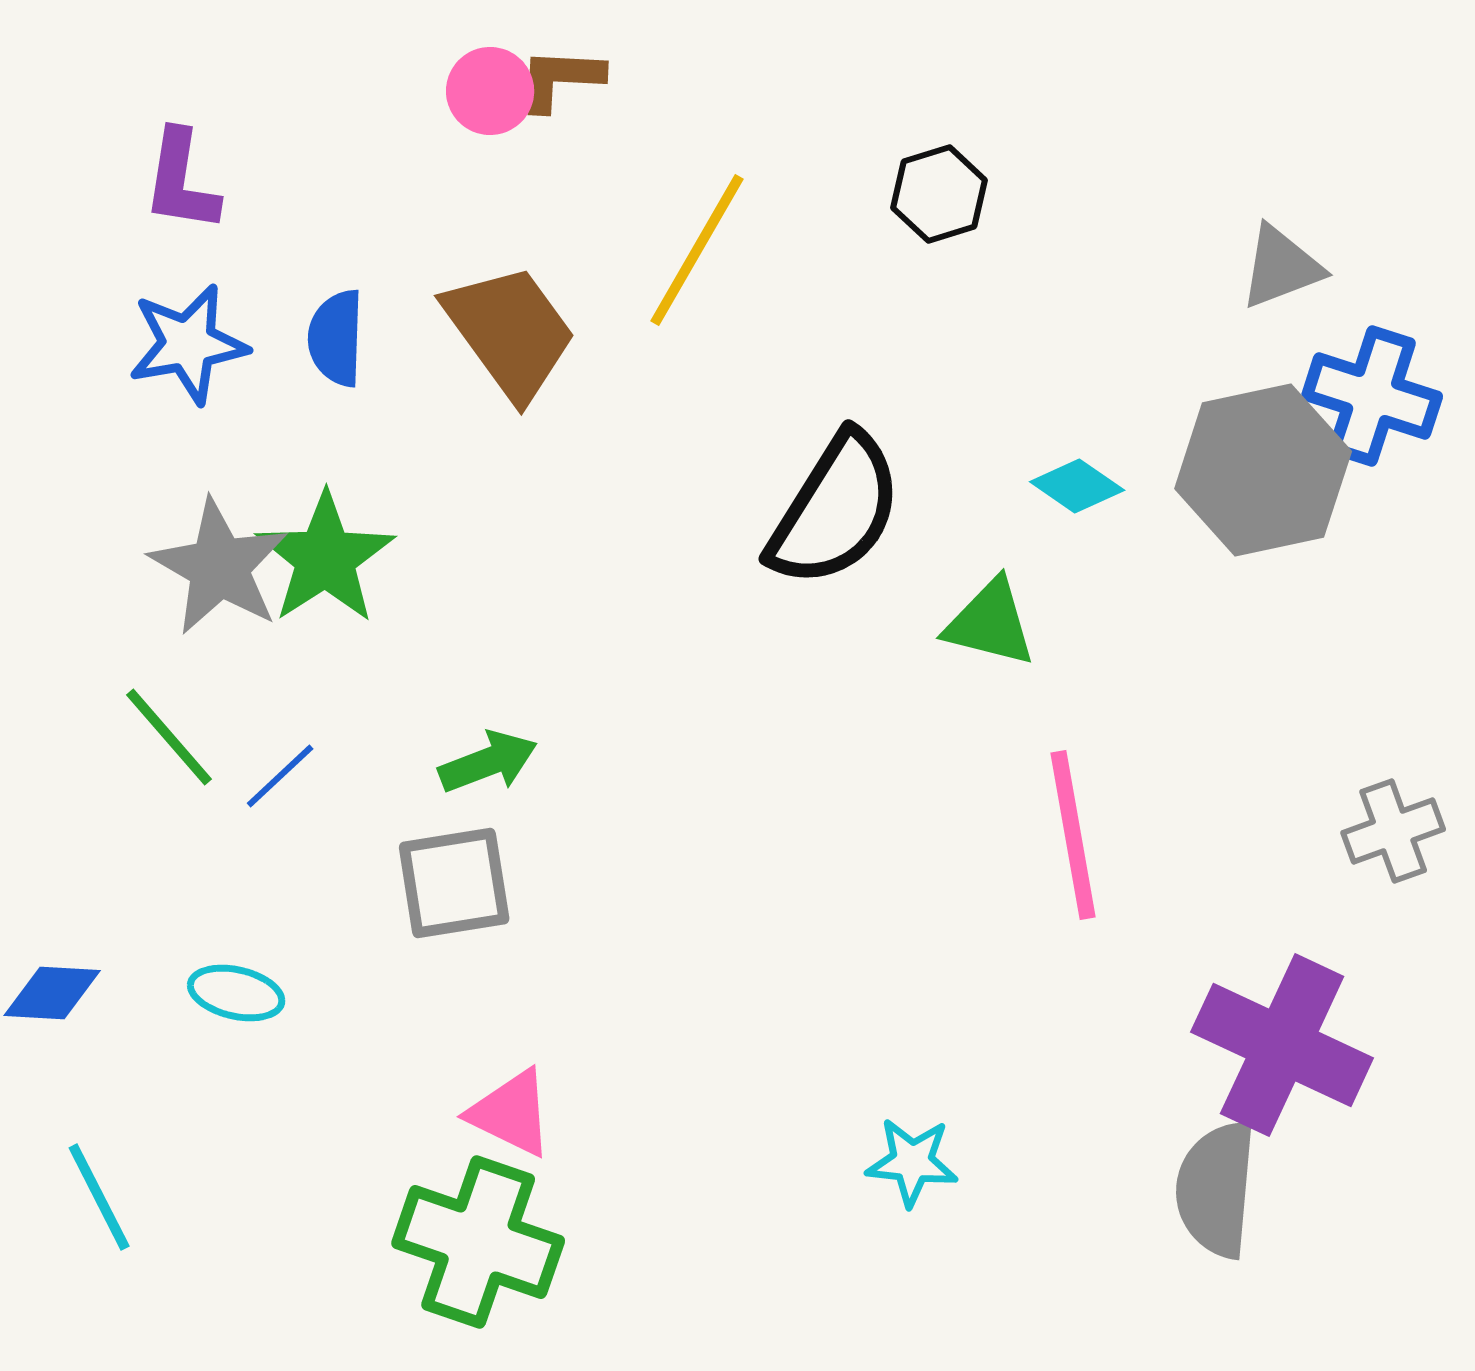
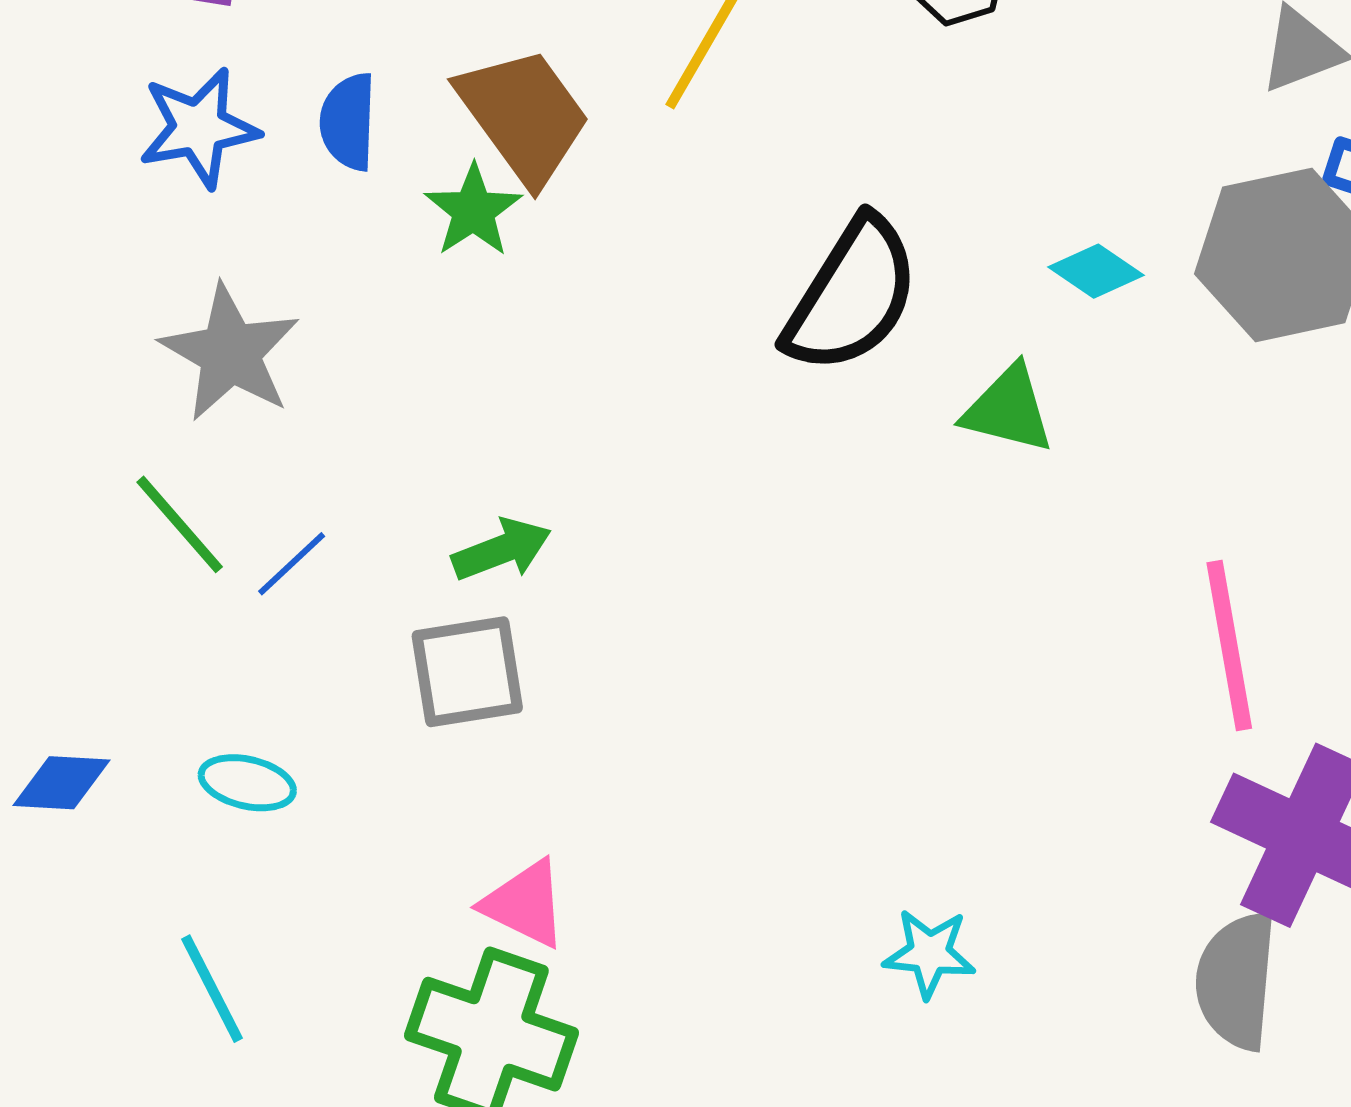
green star: (325, 558) -> (473, 211), moved, size x0.7
pink line: (1073, 835) -> (1229, 646), moved
cyan line: (99, 1197) -> (212, 989), moved

